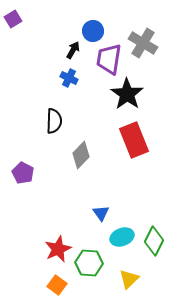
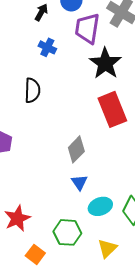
black arrow: (73, 50) -> (41, 12), moved
gray diamond: (81, 155) -> (76, 149), moved
red star: (58, 249) -> (17, 218), moved

